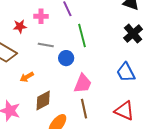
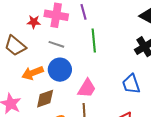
pink cross: (41, 16) -> (56, 15), size x1.6
blue circle: (66, 58) -> (60, 70), moved, size x1.5
orange arrow: (27, 77) -> (33, 73), size x1.5

